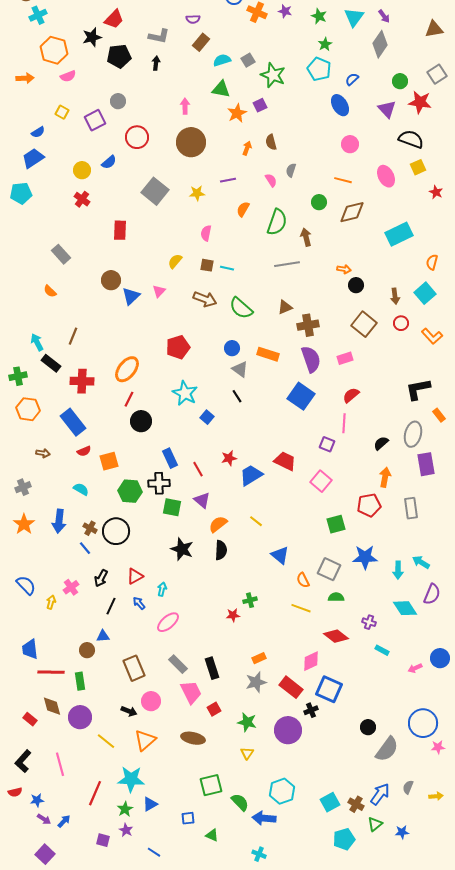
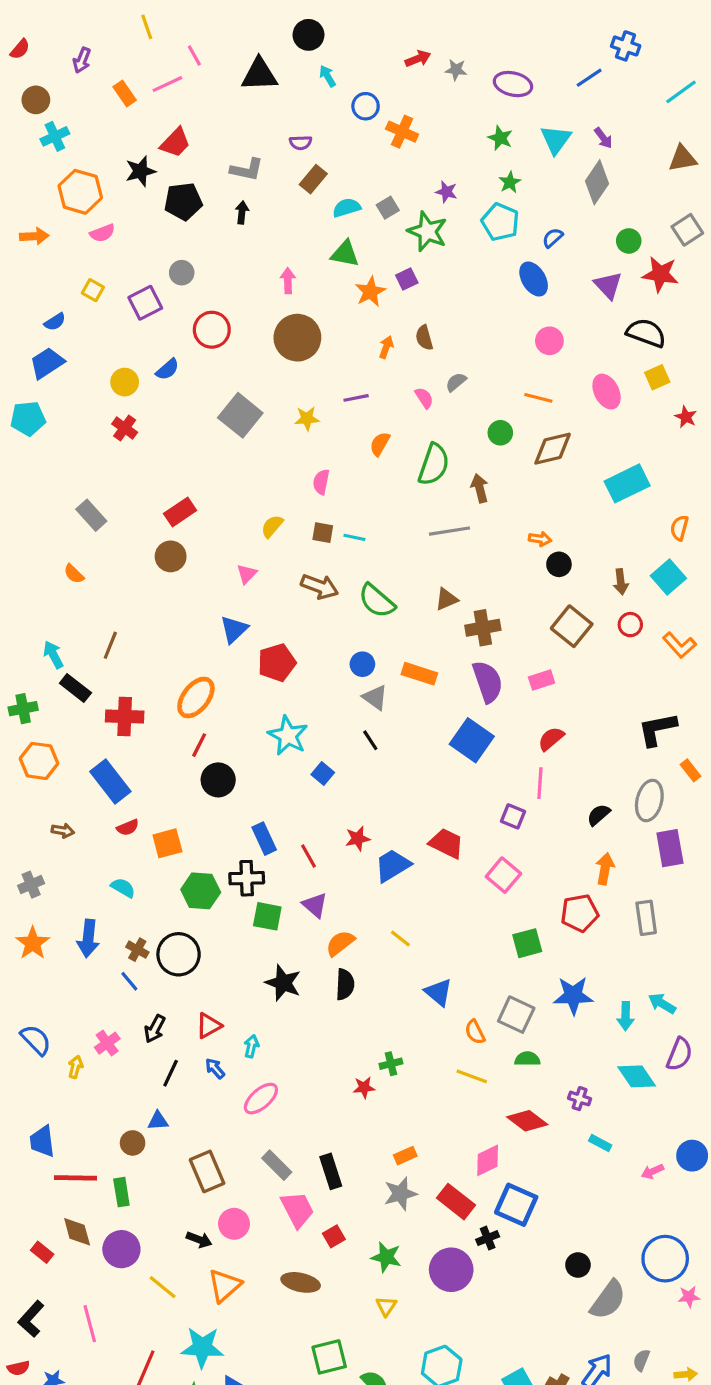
purple star: (285, 11) -> (446, 192), moved
gray semicircle: (291, 170) -> (456, 382), turned 32
red rectangle: (120, 230) -> (180, 512), moved, turned 54
blue triangle: (131, 296) -> (234, 629), moved

